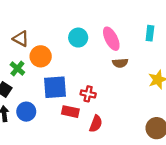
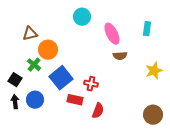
cyan circle: (78, 38) -> (82, 17), moved
brown triangle: (21, 39) -> (30, 34), turned -42
green cross: (17, 68) -> (34, 65), moved
blue square: (55, 87) -> (61, 78), turned -35

